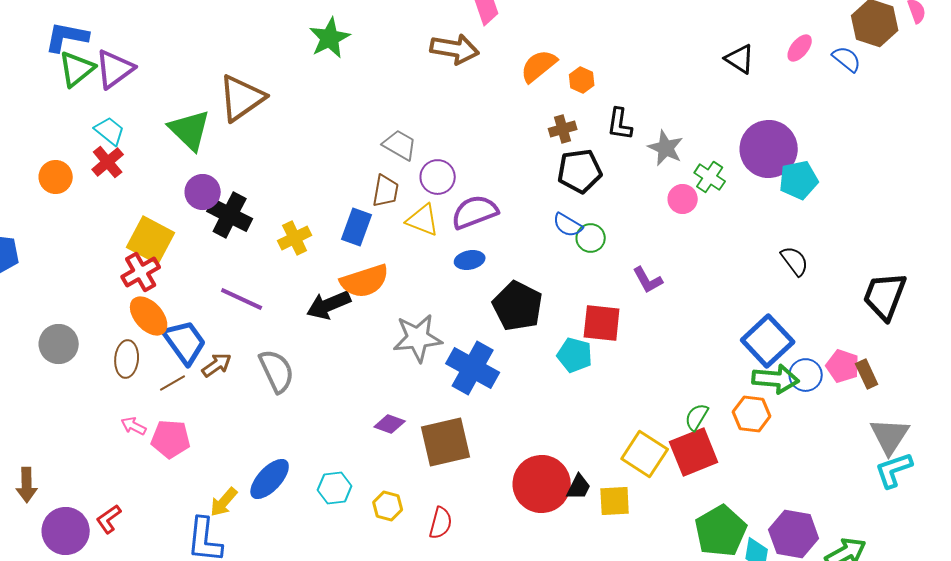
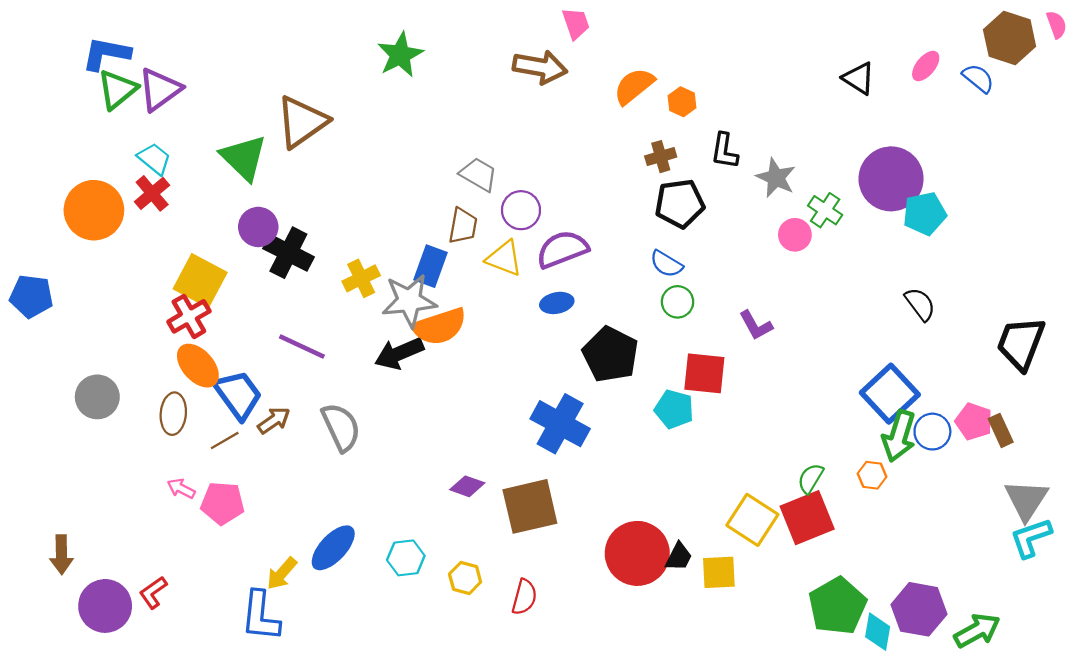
orange circle: (56, 177) -> (94, 210), size x1.6
green circle: (591, 238) -> (678, 302), moved
gray star: (418, 338) -> (409, 301), moved
green arrow: (776, 379) -> (899, 436), turned 102
orange hexagon: (752, 414) -> (872, 475), size x0.7

